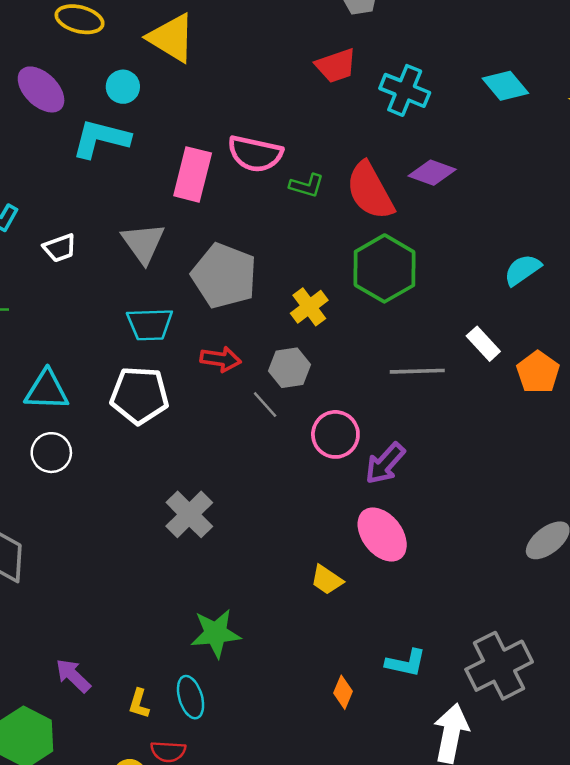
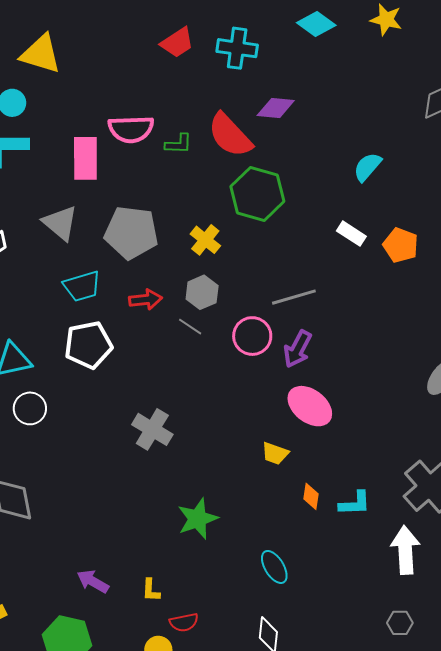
gray line: (417, 371) -> (294, 297), moved
orange diamond: (343, 692) -> (311, 496), moved
cyan ellipse: (191, 697) -> (274, 567), moved

